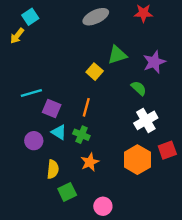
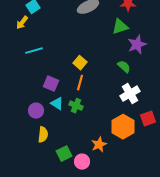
green triangle: (117, 55) -> (120, 27), moved
yellow square: (95, 72) -> (80, 63), moved
cyan line: (31, 93) -> (34, 51), moved
orange star: (90, 162) -> (99, 145), moved
yellow semicircle: (53, 169) -> (43, 135), moved
pink circle: (103, 206) -> (82, 162), moved

